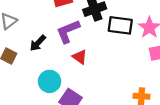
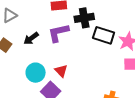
red triangle: (80, 57) -> (61, 71), moved

